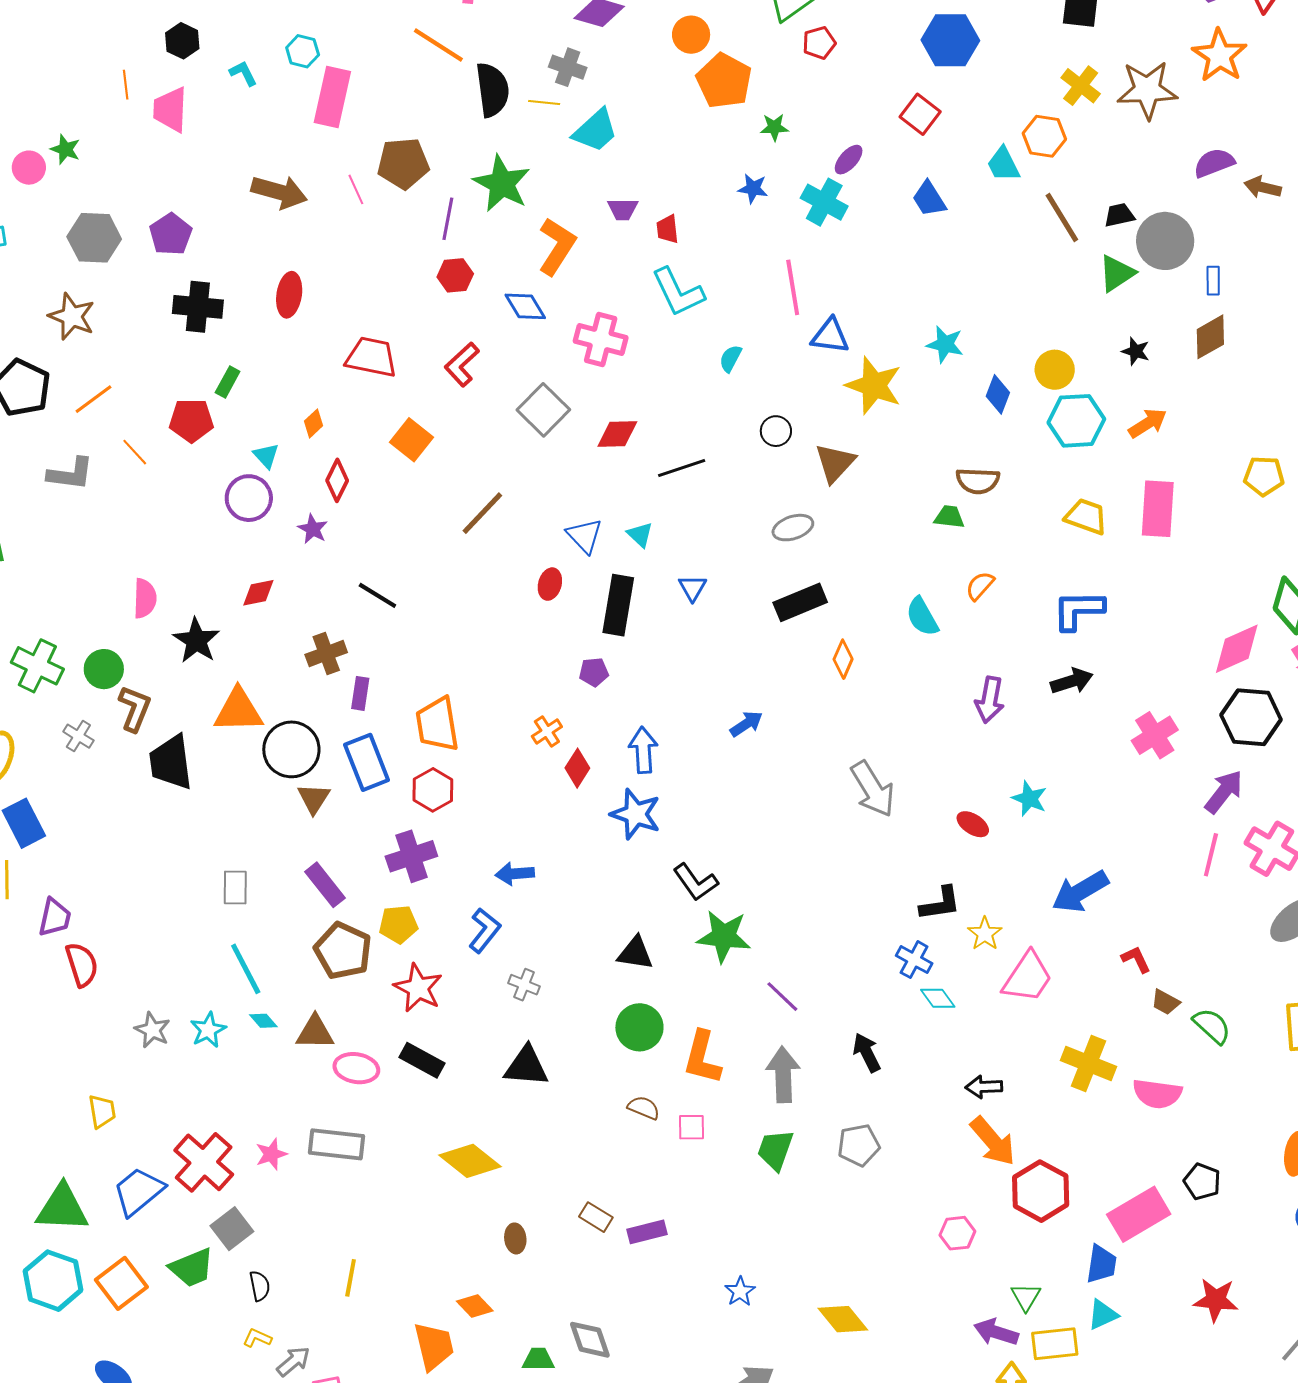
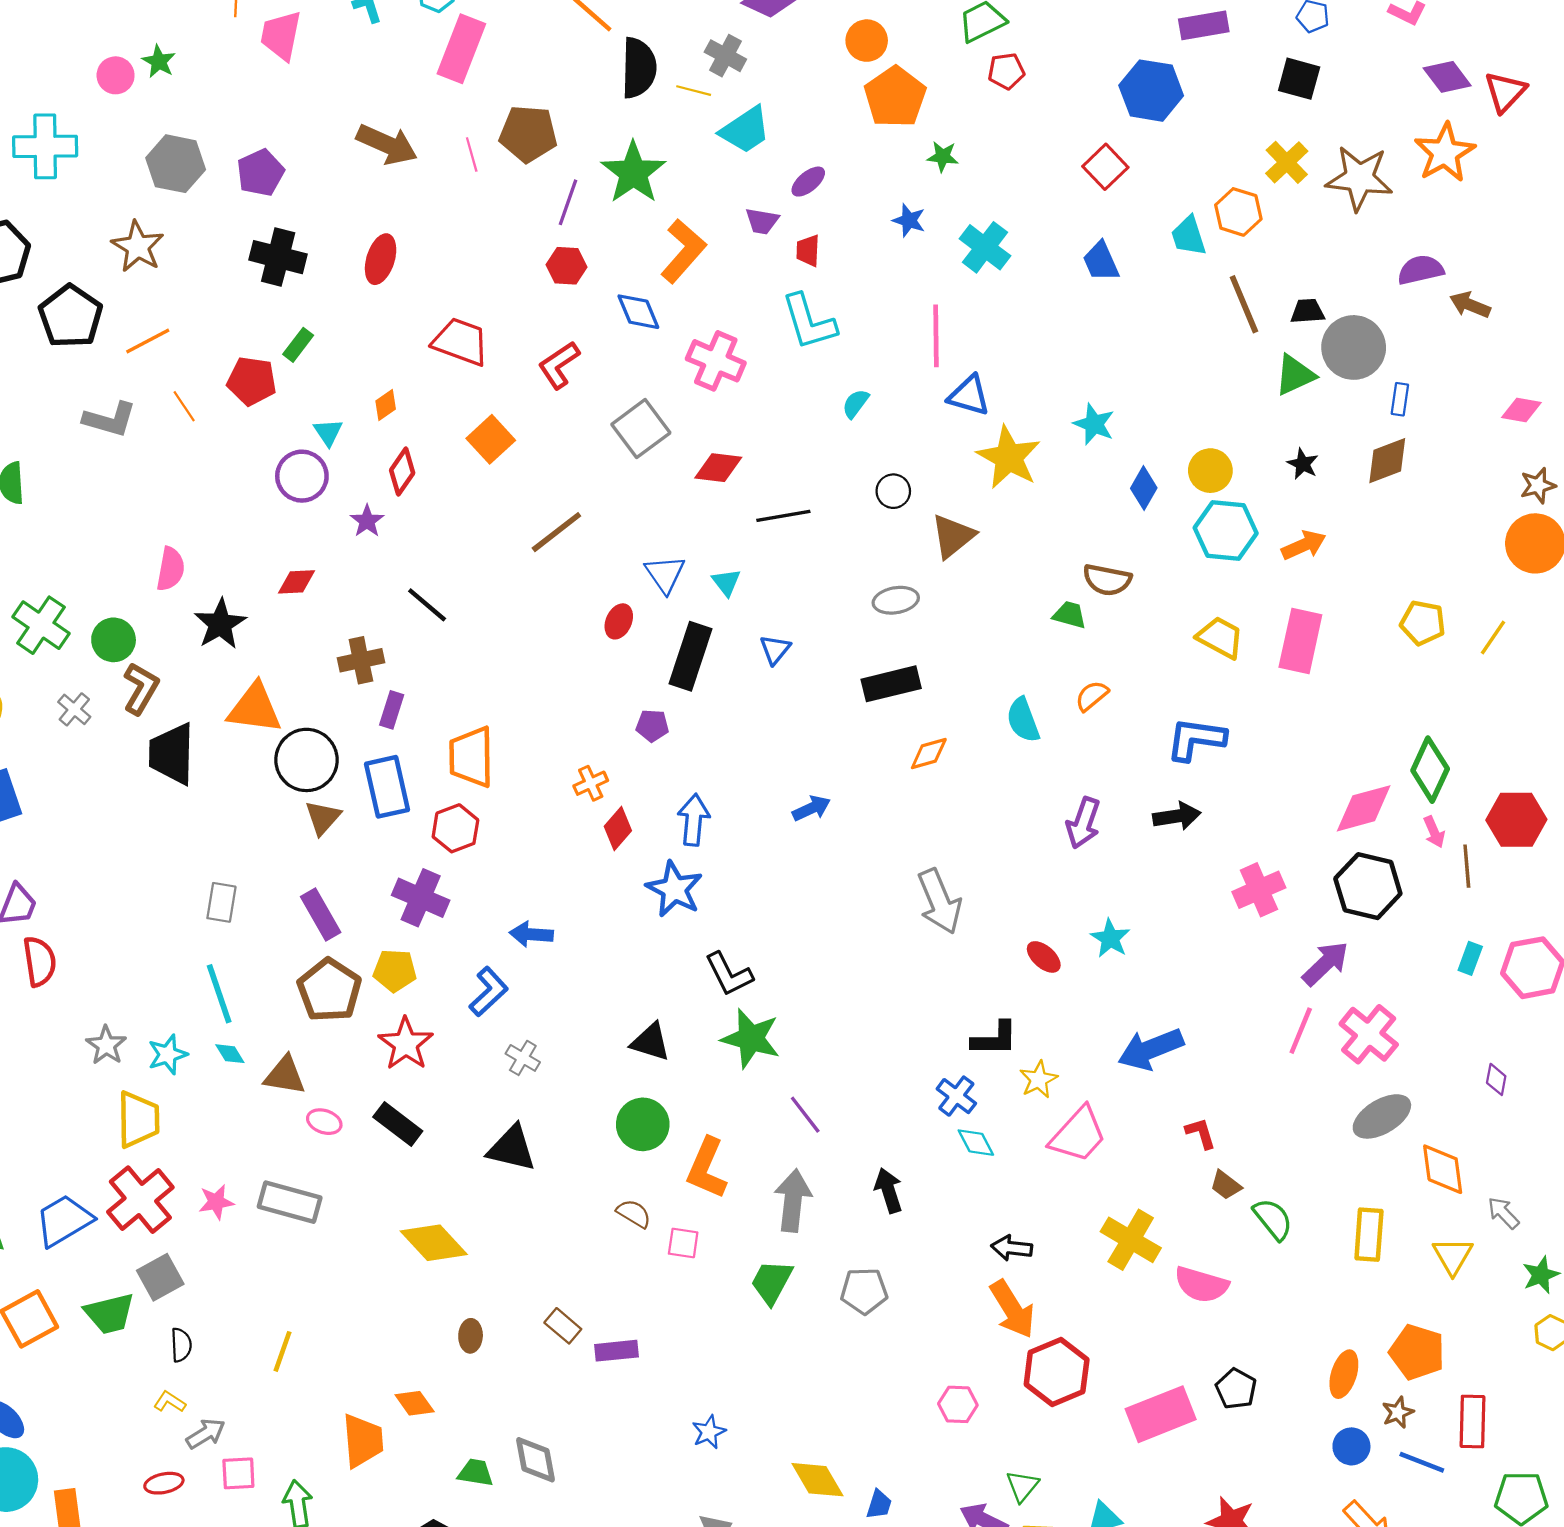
purple ellipse: (849, 160) -> (808, 182), moved
orange diamond: (843, 659) -> (929, 753), turned 42
purple cross: (411, 856) -> (421, 898), turned 33
pink ellipse: (356, 1068) -> (324, 1122), size x0.7
yellow trapezoid: (102, 1111) -> (138, 1119), moved, size x1.5
blue trapezoid: (1101, 1264) -> (879, 1505), moved, size x0.7

